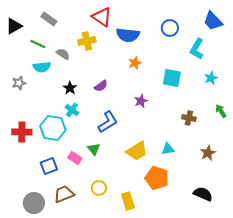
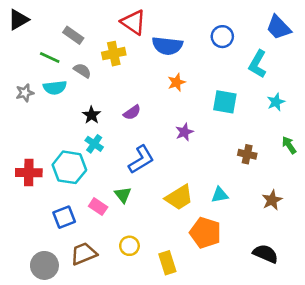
gray rectangle: (49, 19) -> (73, 35), moved
black triangle: (14, 26) -> (18, 20), moved
gray star: (19, 83) -> (25, 93), moved

